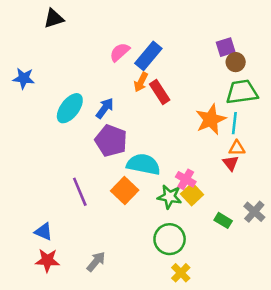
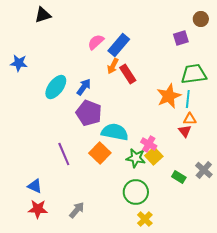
brown circle: (236, 62) -> (201, 19), moved

